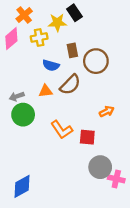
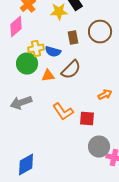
yellow cross: (39, 37) -> (36, 49), moved
brown circle: (96, 61) -> (100, 32), moved
gray arrow: (17, 96) -> (21, 103), moved, size x1.5
green circle: (23, 115) -> (27, 64), moved

